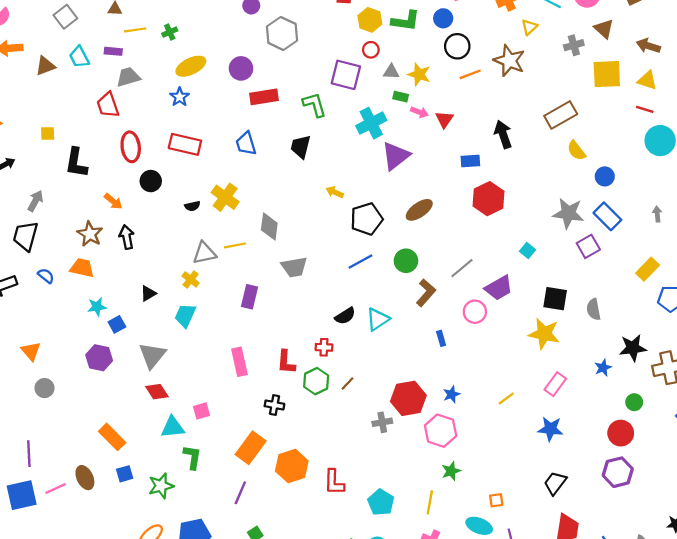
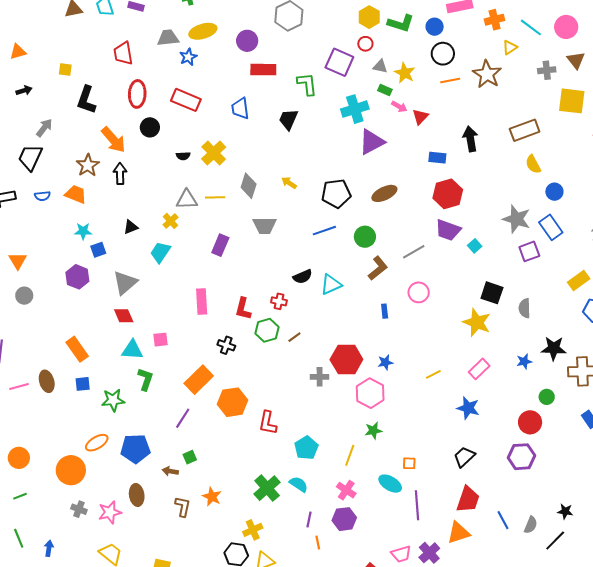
gray trapezoid: (128, 77) -> (168, 38), moved
yellow arrow: (335, 192) -> (289, 183), moved
orange arrow: (113, 201) -> (113, 140), size x1.6
blue semicircle: (46, 276) -> (42, 196), turned 126
purple trapezoid: (499, 288) -> (448, 230), moved, turned 40

